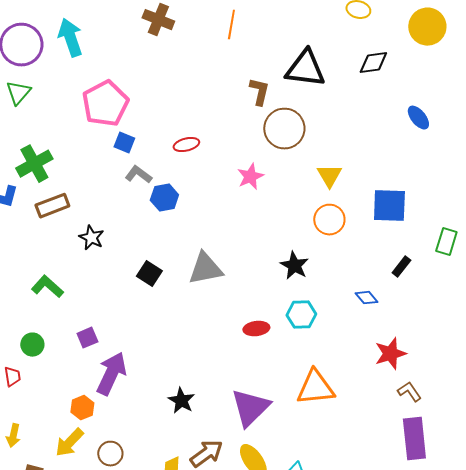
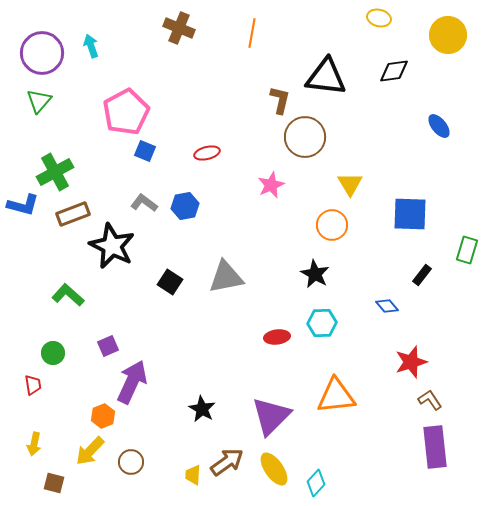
cyan arrow: (70, 38) -> (91, 46), size x0.6
gray L-shape: (138, 175) -> (144, 203), moved
orange circle: (329, 220) -> (332, 225), moved
black star: (91, 238) -> (112, 246), size x1.8

